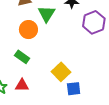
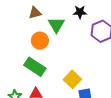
green rectangle: (22, 57) -> (35, 67), size x1.5

